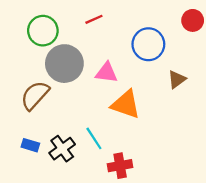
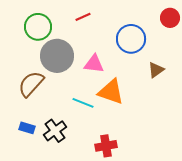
cyan line: (94, 138) -> (83, 103), moved, turned -35

